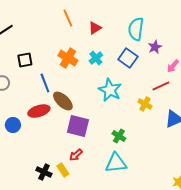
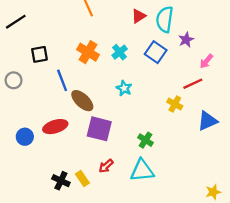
red triangle: (95, 28) -> (139, 16), moved
cyan star: (110, 90) -> (124, 88), moved, size x0.6
red ellipse: (39, 111) -> (55, 127), moved
blue circle: (13, 125) -> (25, 137), moved
red arrow: (76, 155) -> (106, 166), moved

